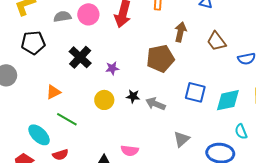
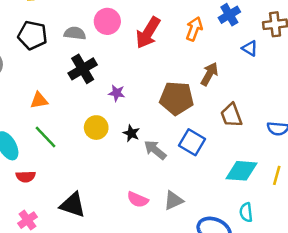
gray semicircle: (62, 17) -> (75, 33), moved
brown trapezoid: (216, 41) -> (231, 115), moved
blue square: (195, 92) -> (192, 142), moved
pink semicircle: (130, 151) -> (138, 200), moved

